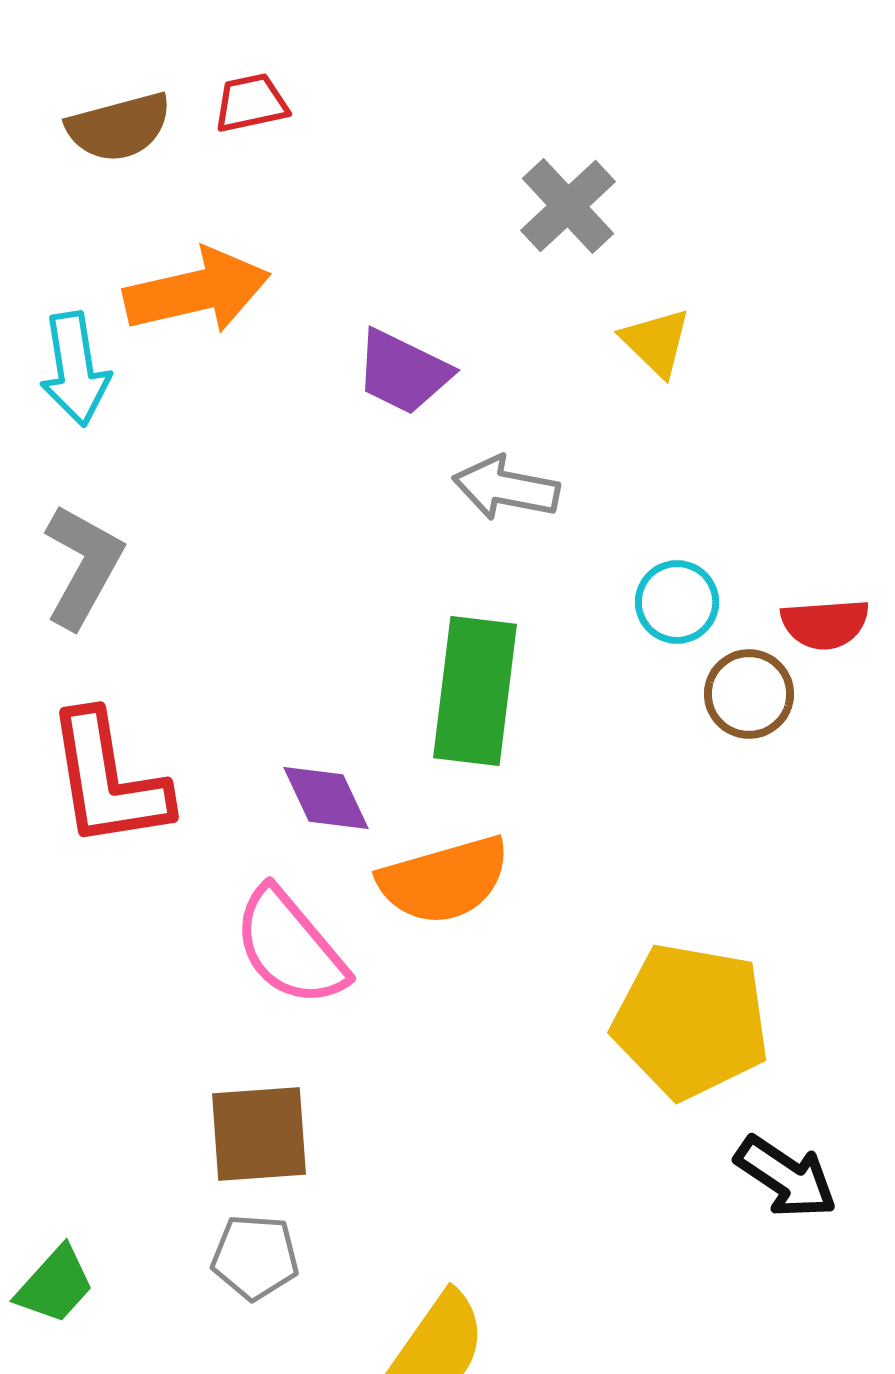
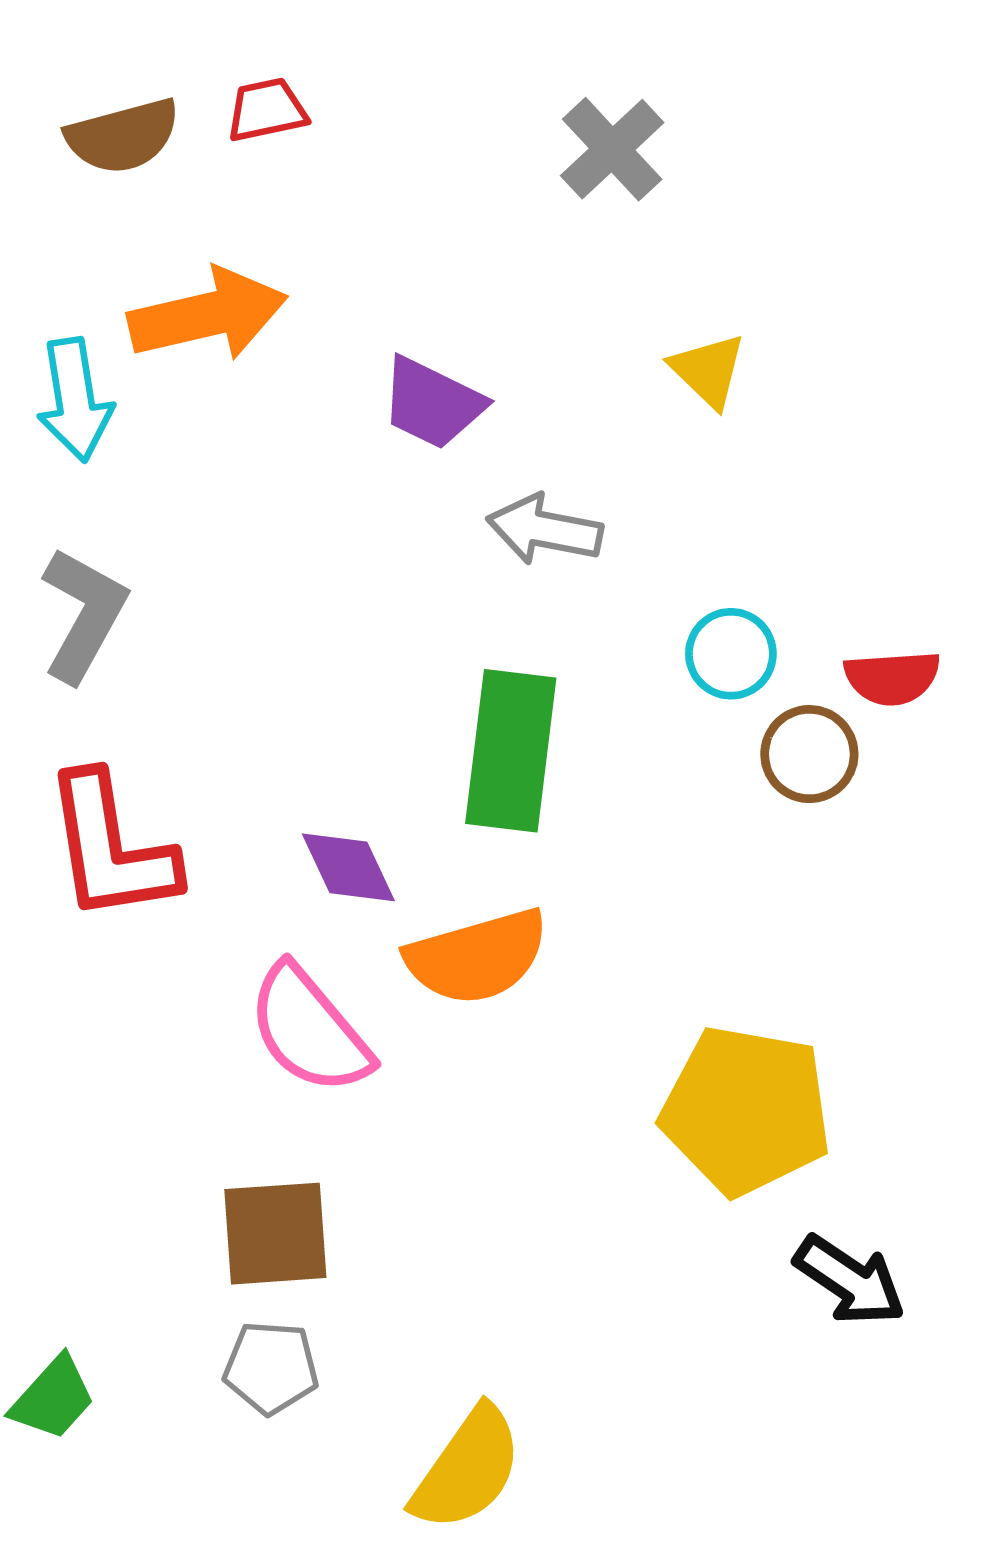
gray cross: (568, 206) -> (612, 149), moved

